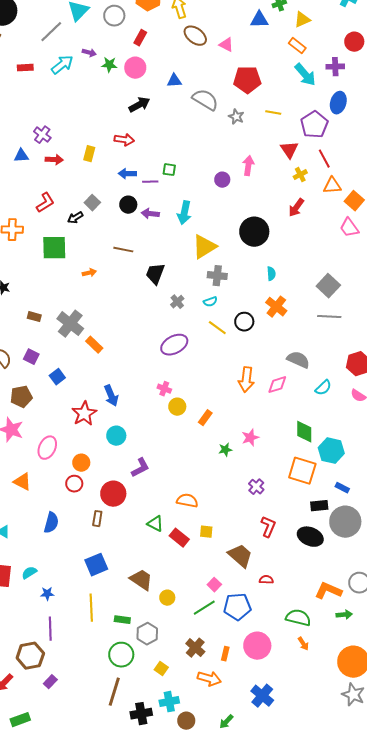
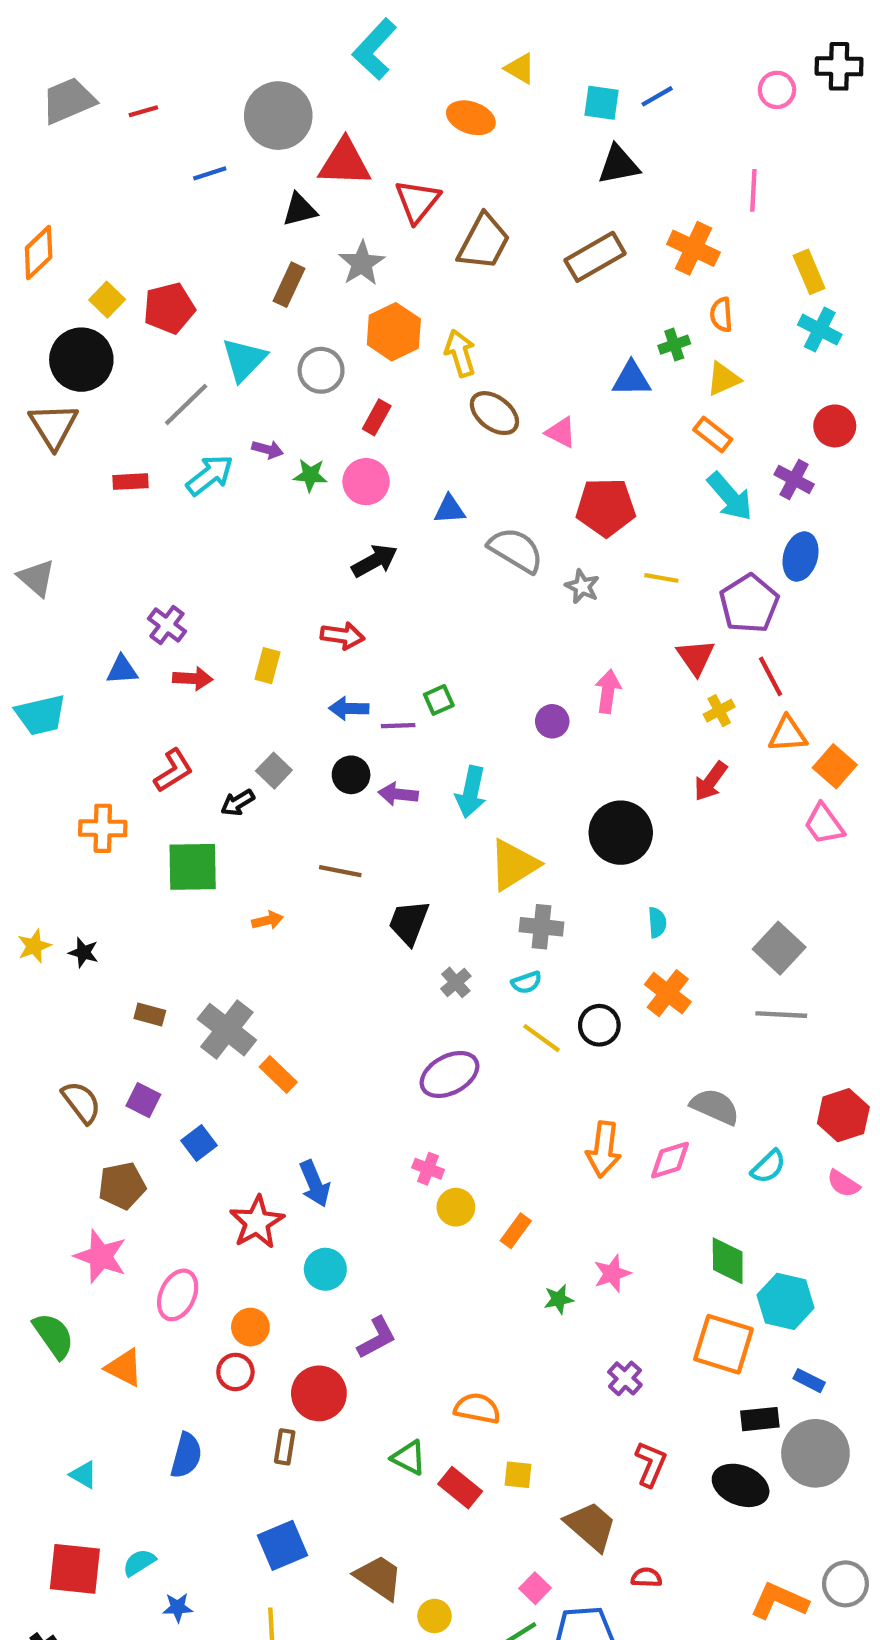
purple cross: (335, 67) -> (794, 479), turned 30
green square: (169, 170) -> (439, 700), turned -32

